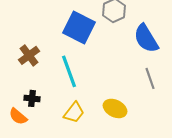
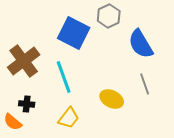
brown cross: (29, 55) -> (24, 61), size x1.5
yellow ellipse: (115, 108) -> (112, 99), moved

